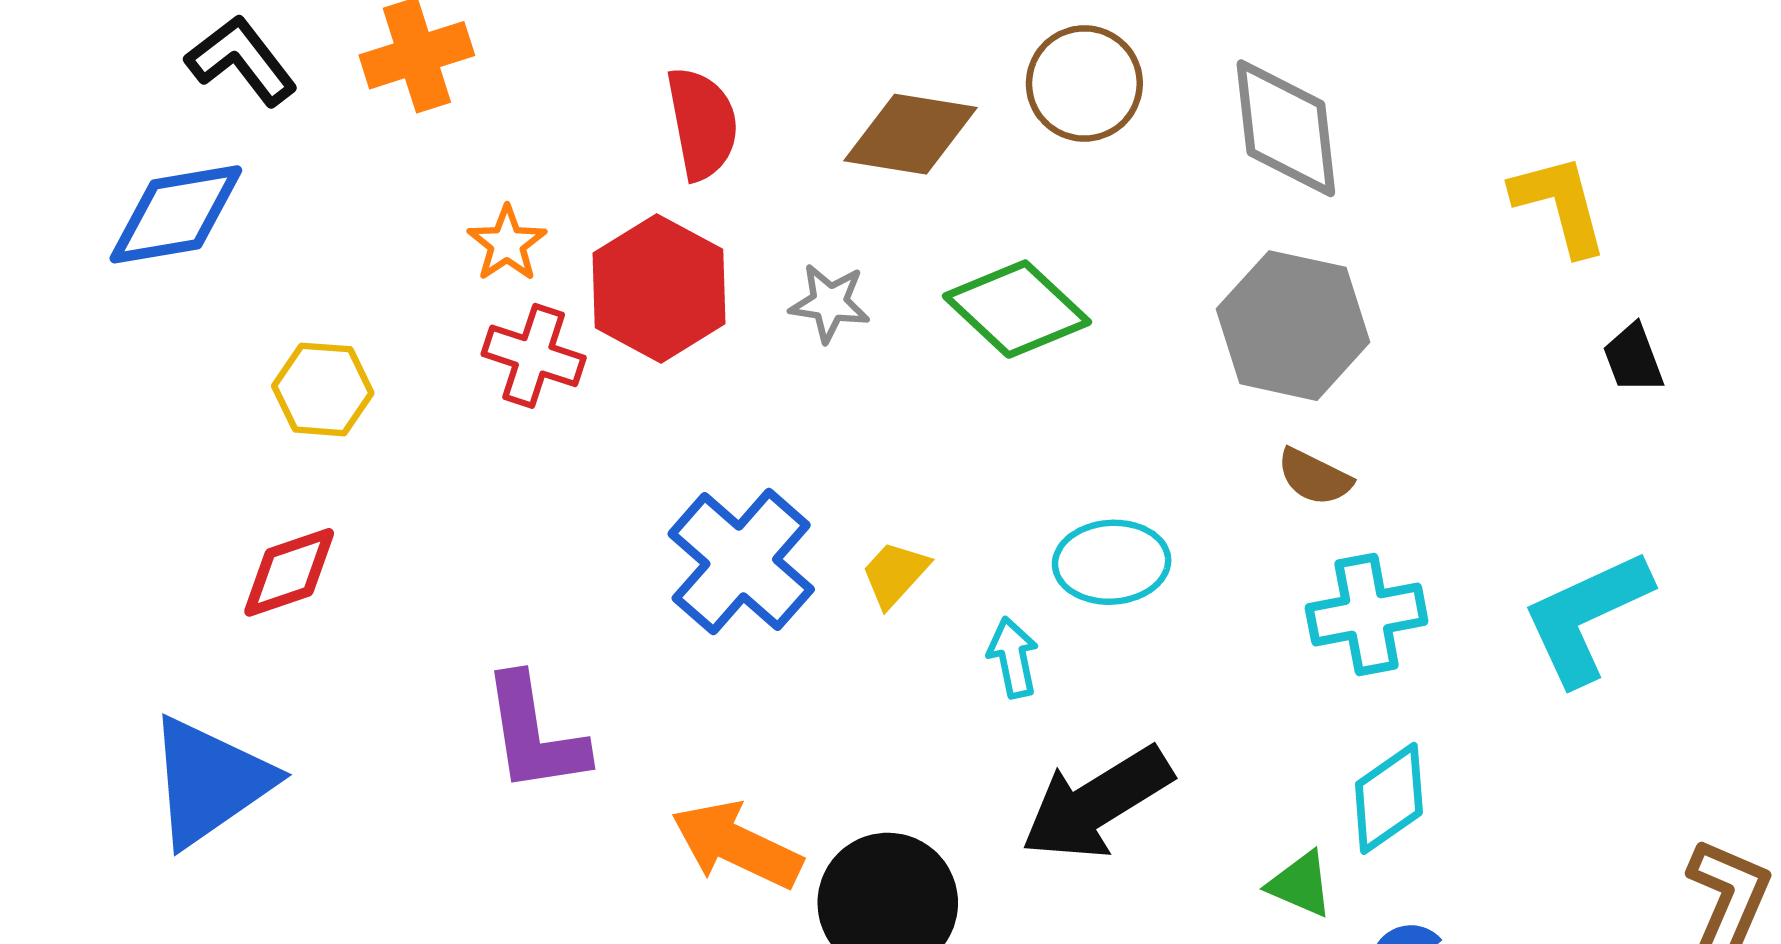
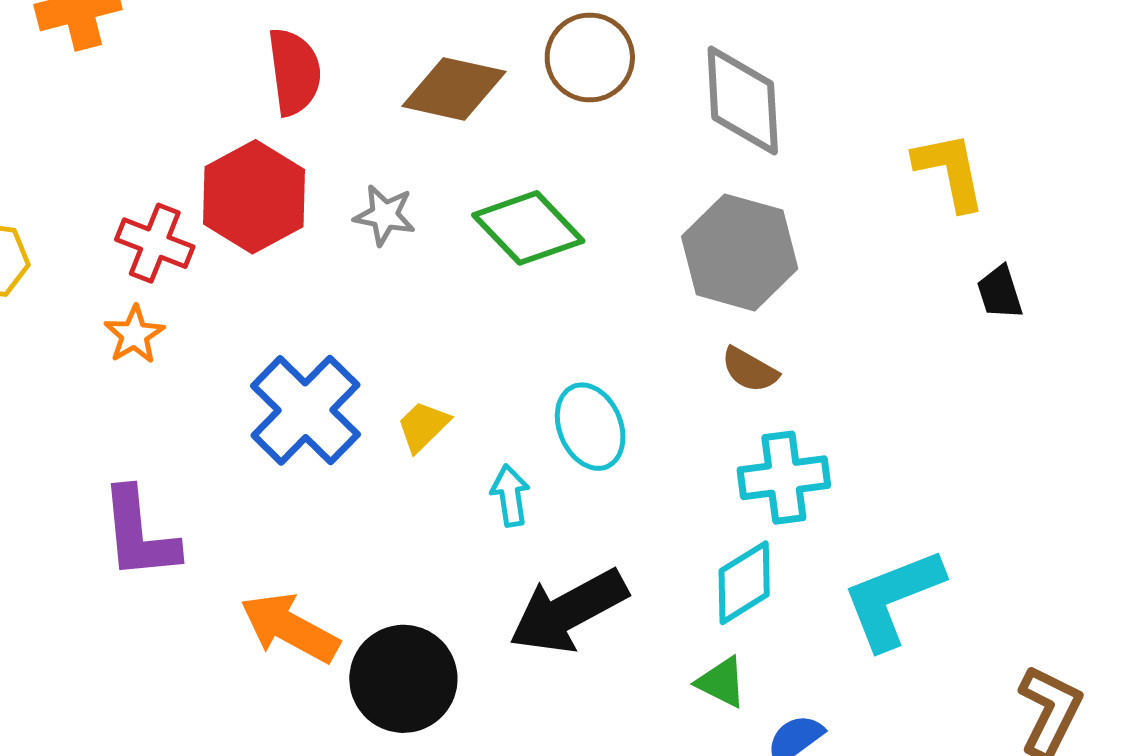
orange star: (507, 244) -> (134, 335), moved
cyan ellipse: (1112, 562) -> (590, 427), turned 68
cyan L-shape: (1586, 617) -> (893, 599), moved
cyan diamond: (1389, 798) -> (744, 583), moved

